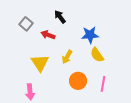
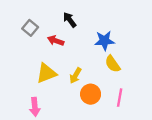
yellow arrow: (67, 57) -> (75, 76), moved
yellow triangle: (40, 63) -> (46, 73), turned 42

